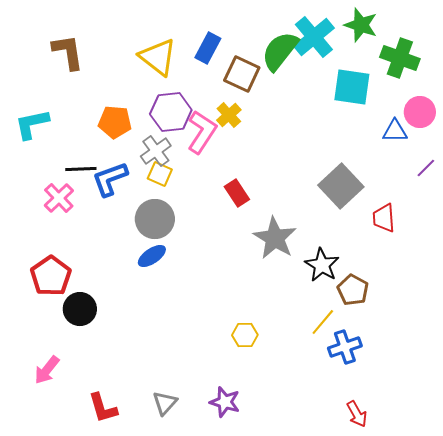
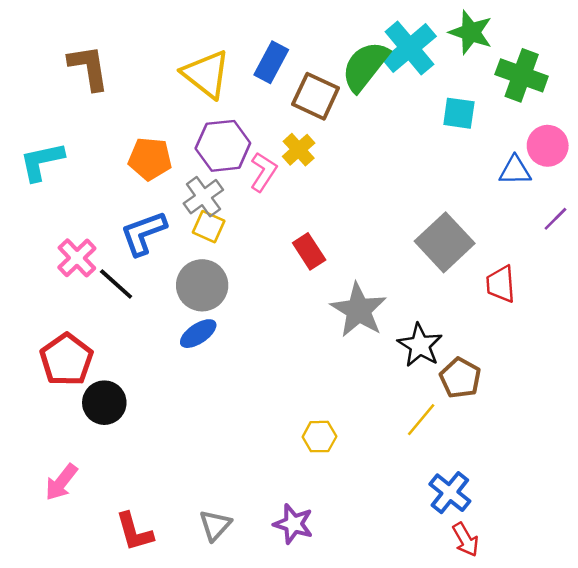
cyan square: (352, 87) -> (459, 113), size x0.7
pink L-shape: (202, 132) -> (263, 172), size x0.7
black line: (81, 169) -> (116, 284), moved, turned 44
blue cross: (345, 347) -> (450, 493), moved, turned -32

